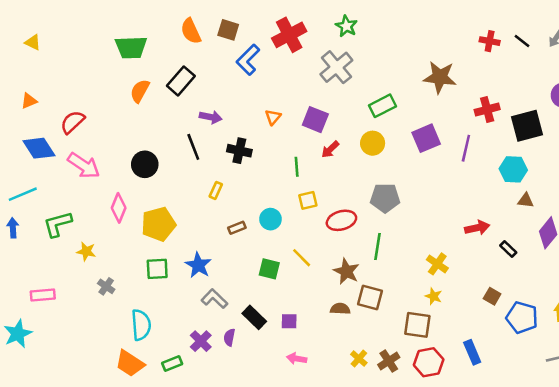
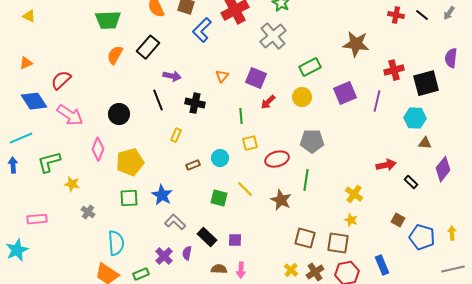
brown square: (370, 298) -> (305, 238), moved
brown semicircle: (340, 309) -> (219, 269), moved
pink arrow: (297, 359) -> (241, 270), turned -98

